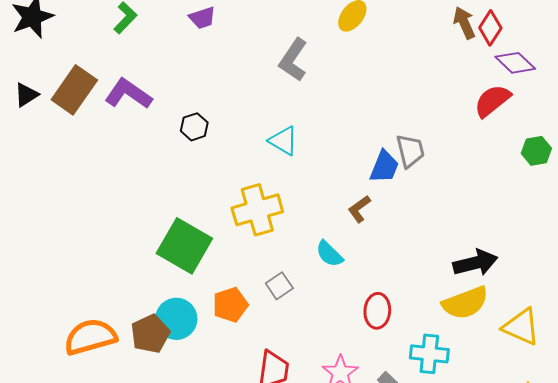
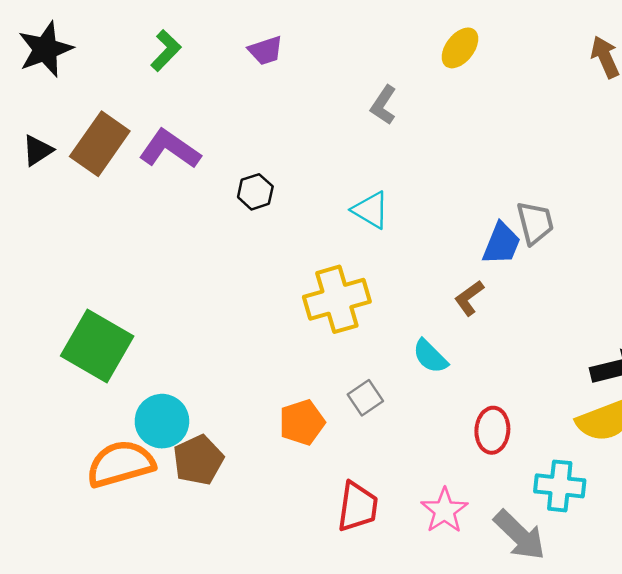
gray L-shape: (293, 60) -> (384, 105), size x0.7
green square: (184, 246) -> (97, 346), moved
cyan circle: (176, 319) -> (162, 421), moved

